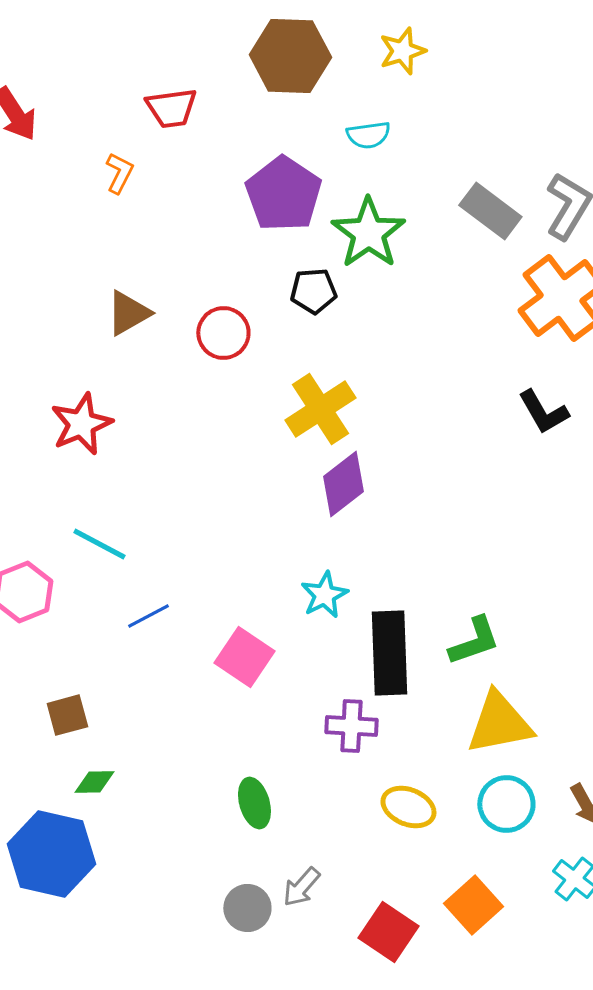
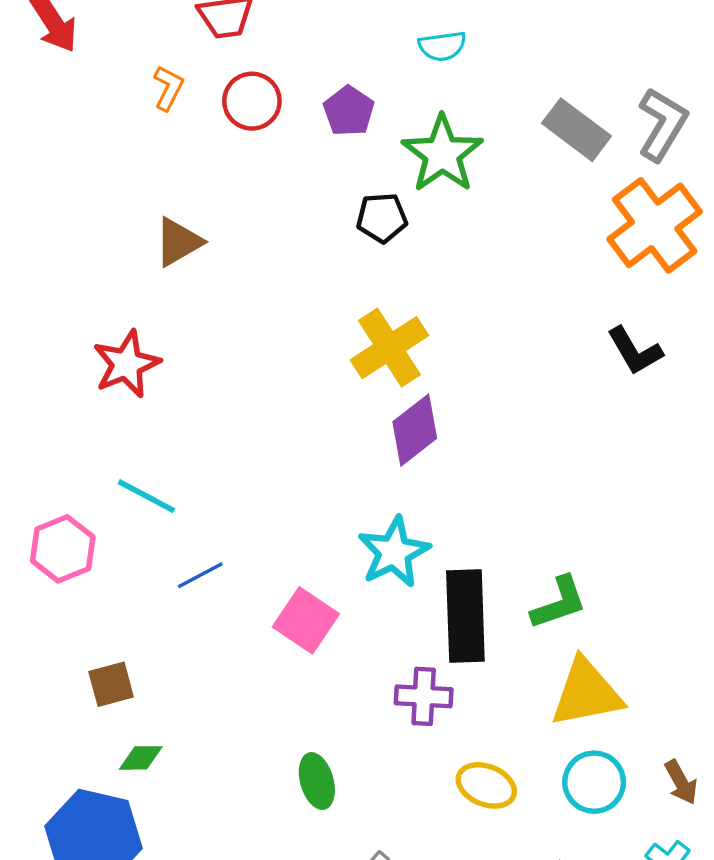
purple pentagon: (283, 194) -> (349, 111), size x0.6
red circle: (223, 333) -> (252, 101), moved
cyan star: (324, 595) -> (394, 552), size x1.4

